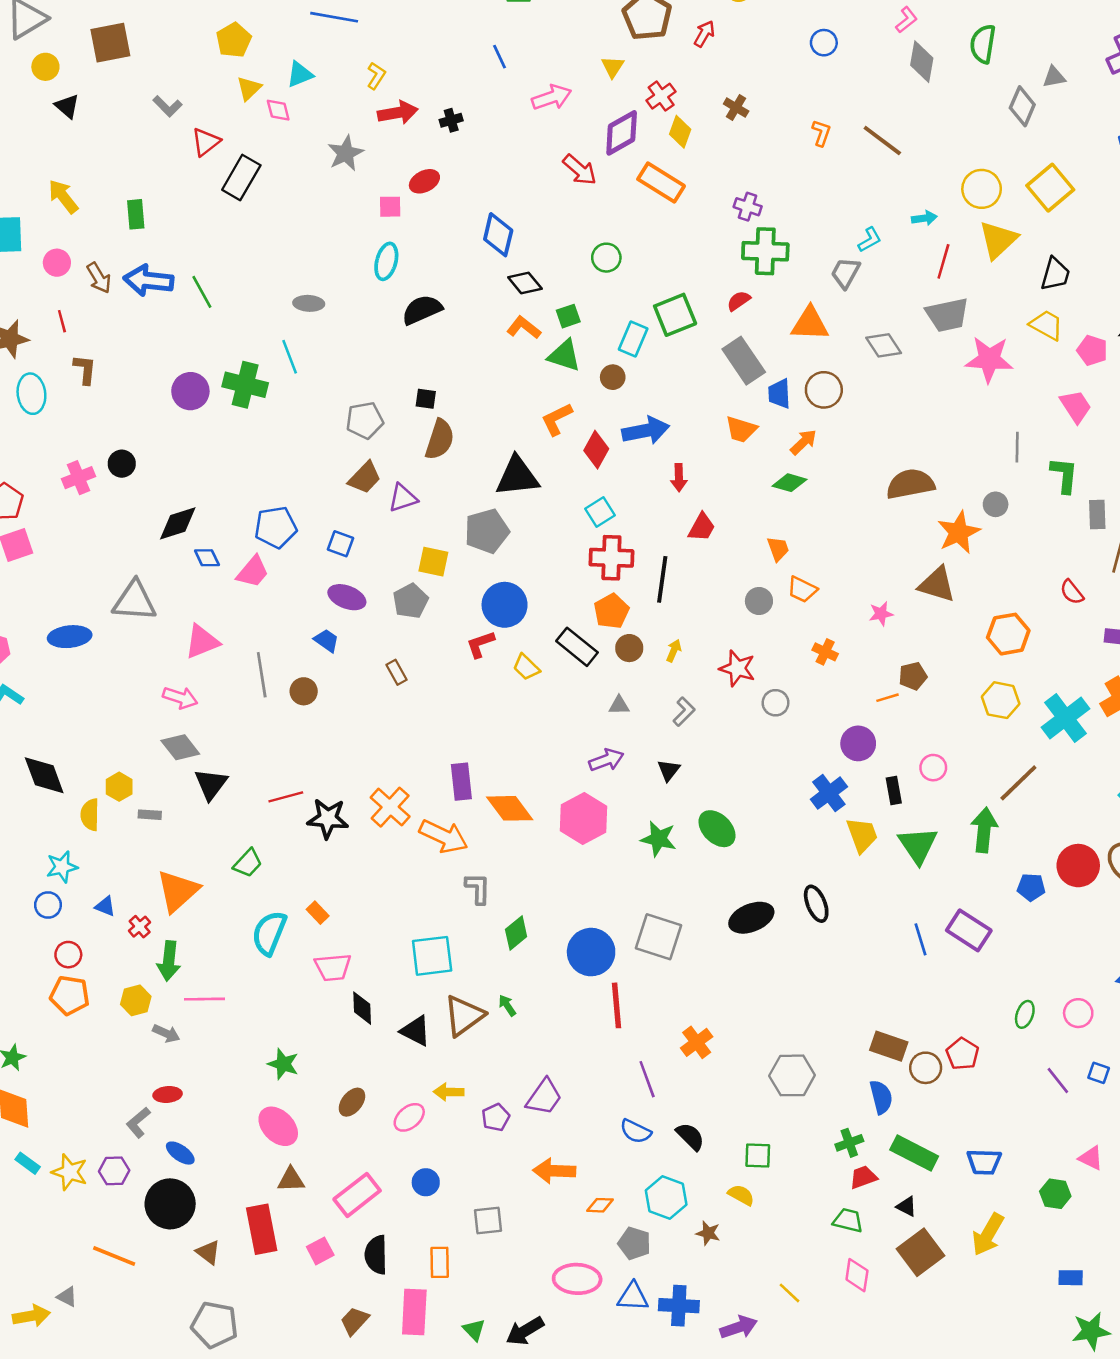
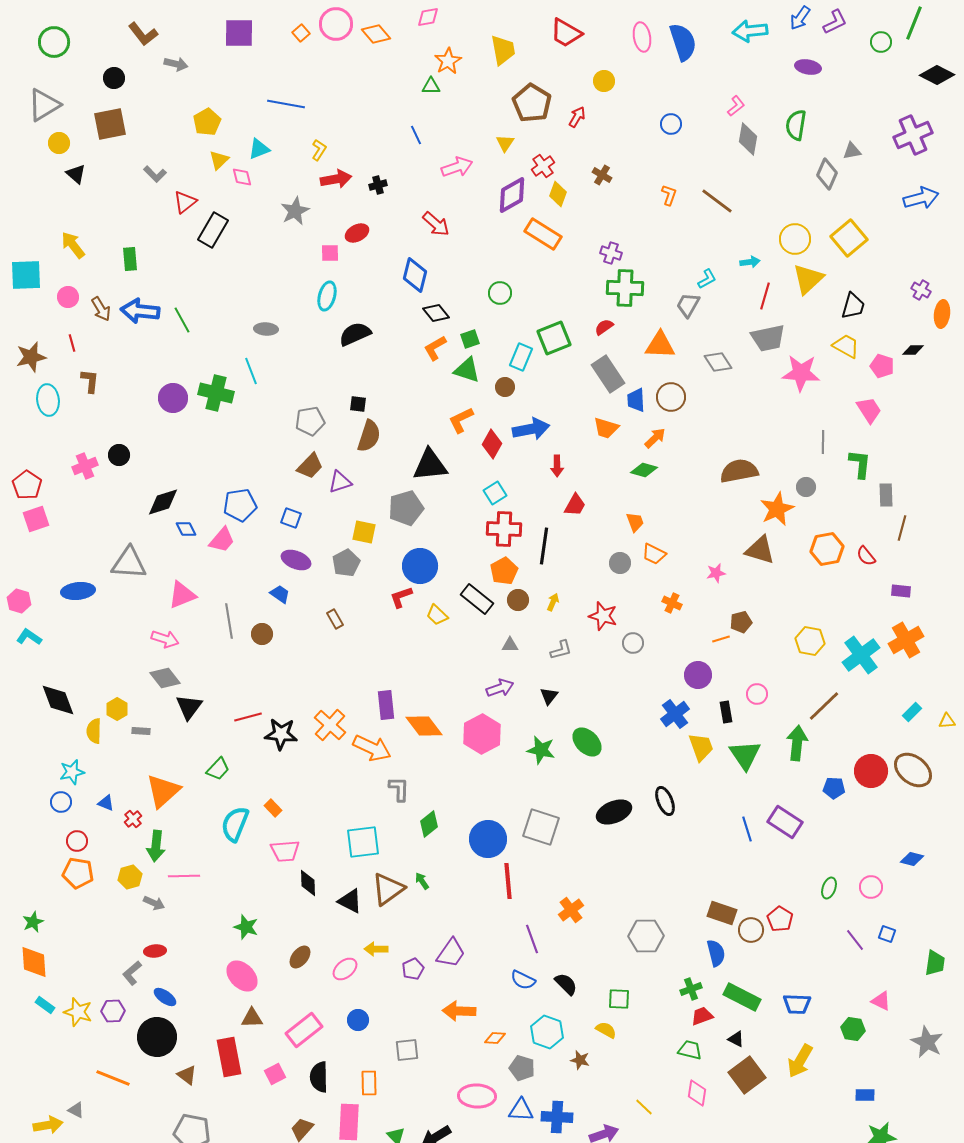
red arrow: (580, 170) -> (436, 224), moved
orange L-shape: (524, 328) -> (435, 348), turned -68
orange hexagon: (1008, 634) -> (827, 549), moved
gray L-shape: (684, 712) -> (561, 650), turned 30

